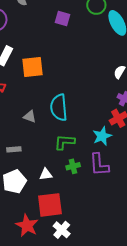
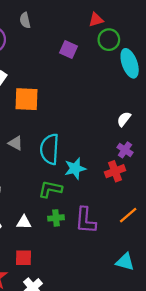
gray triangle: (30, 117) -> (16, 143), moved
cyan star: (102, 136) -> (75, 168), moved
red square: (50, 205) -> (24, 258), size x0.6

